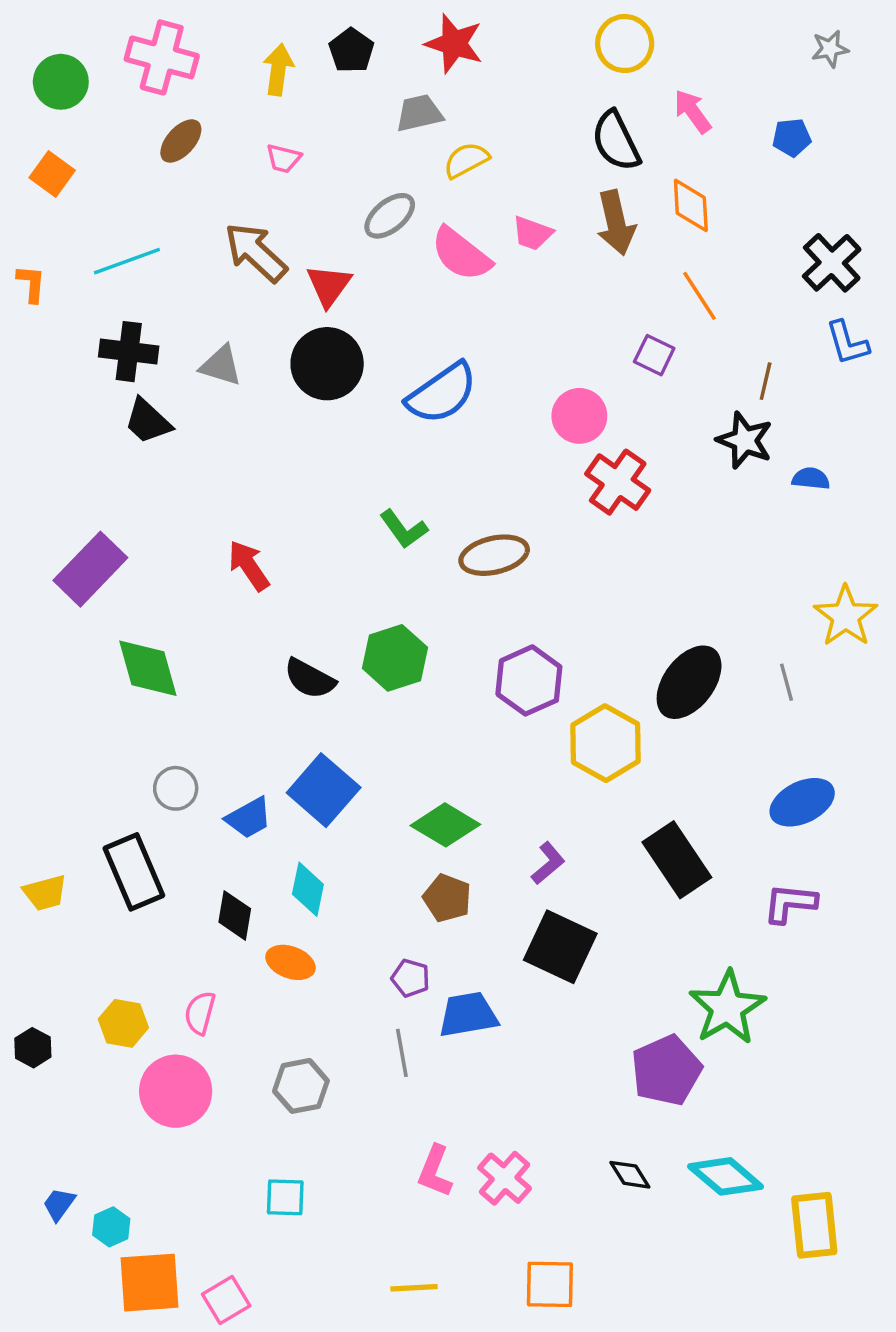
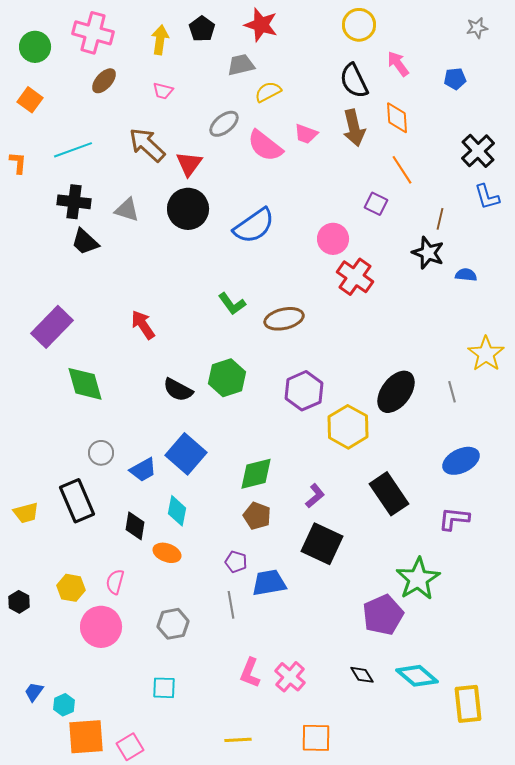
green diamond: (445, 825) -> (256, 474), turned -45

